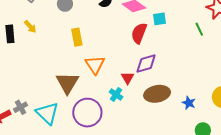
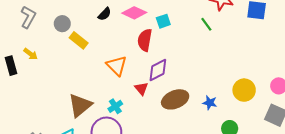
yellow rectangle: (77, 37) -> (79, 40), moved, turned -30
orange triangle: (95, 65) -> (117, 66), moved
brown triangle: (67, 83) -> (80, 105), turned 30
cyan cross: (116, 94) -> (115, 106), moved, turned 32

